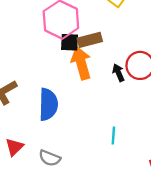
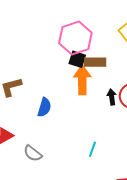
blue semicircle: (48, 104) -> (44, 107), size x0.7

